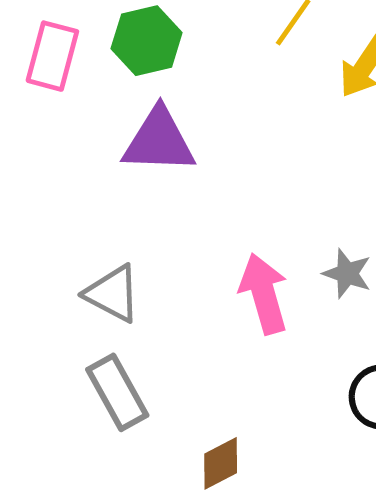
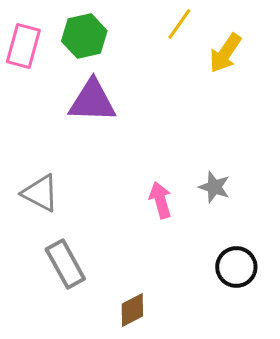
gray triangle: (113, 294) -> (40, 193), moved
pink arrow: (264, 294) -> (160, 200), size x0.7

